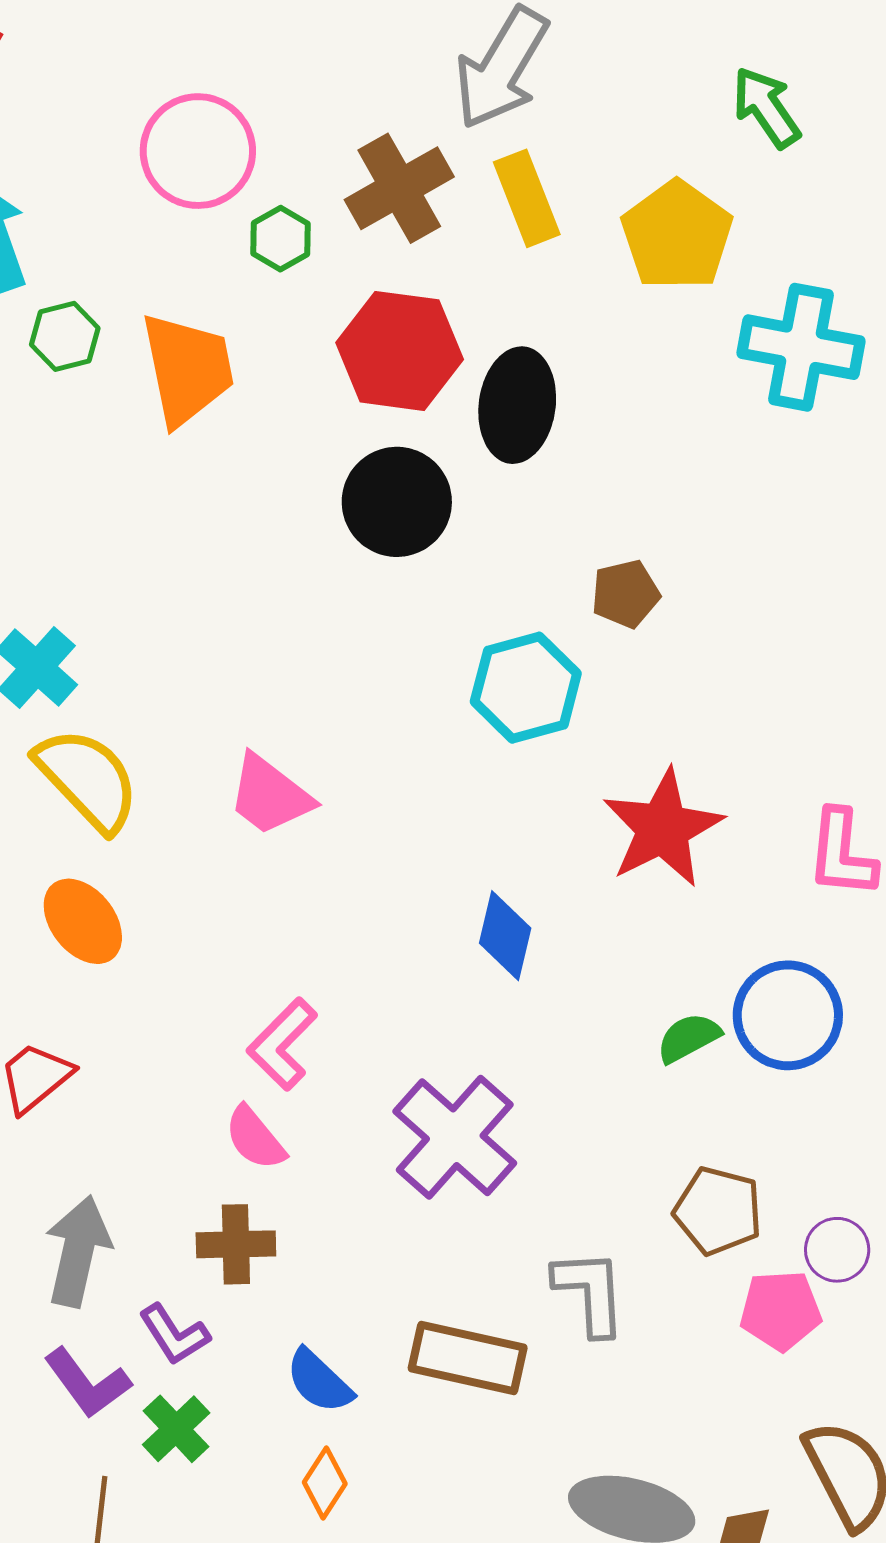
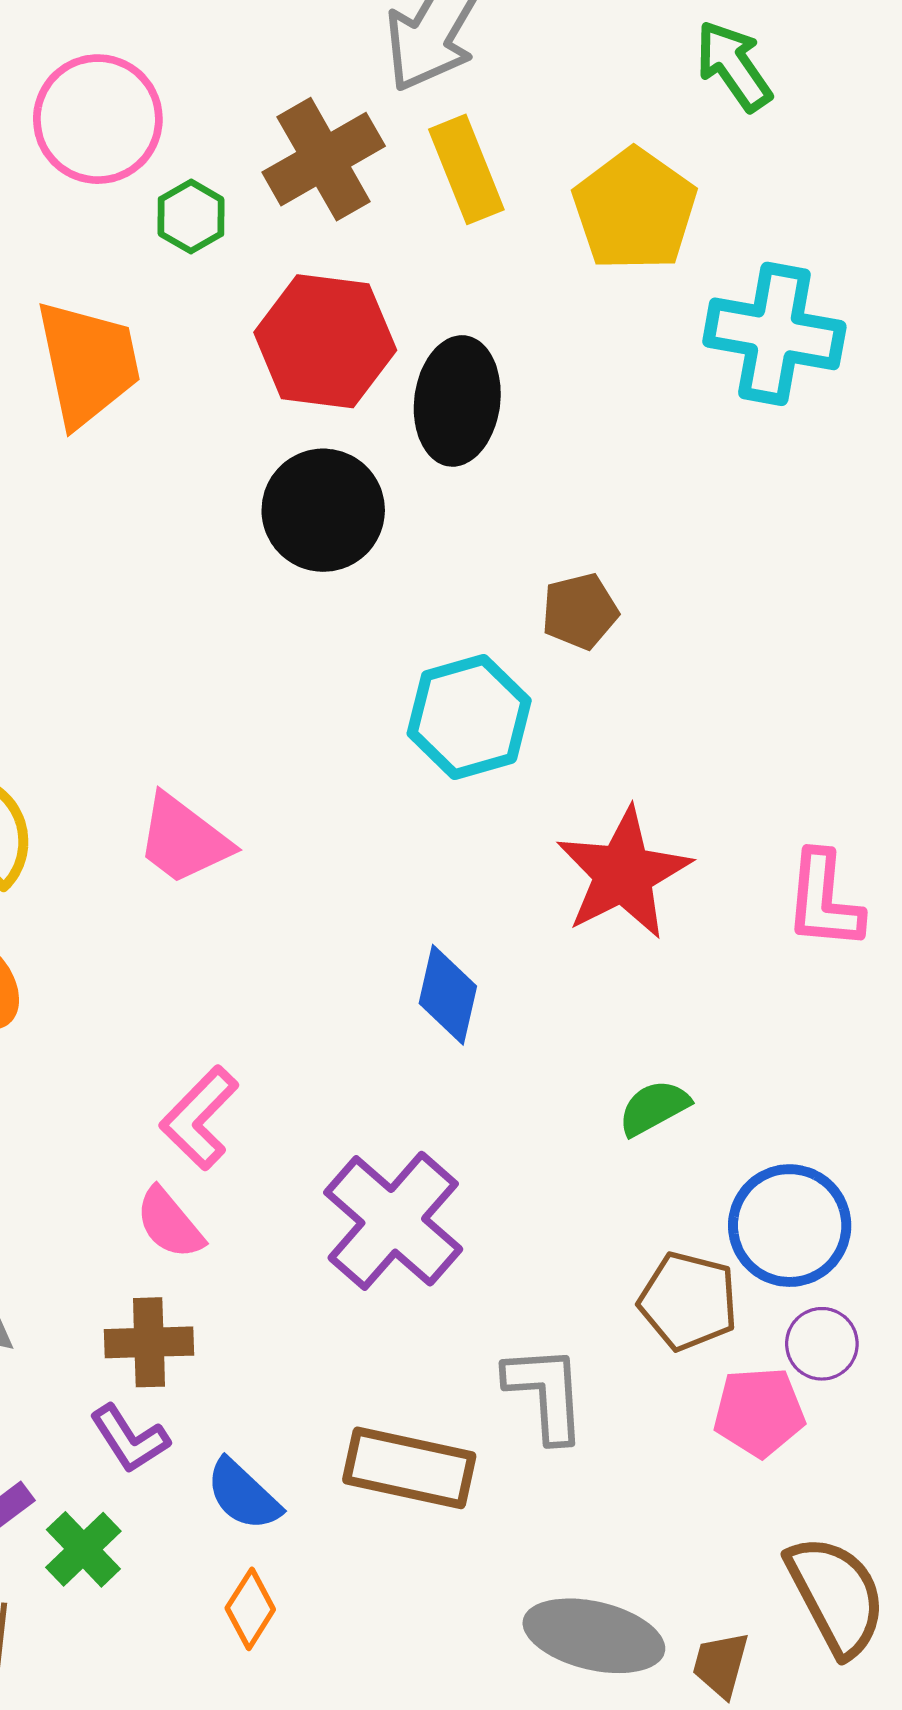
blue circle: (788, 1015) -> (790, 1226), moved
purple L-shape: (174, 1335) -> (130, 1439), moved

